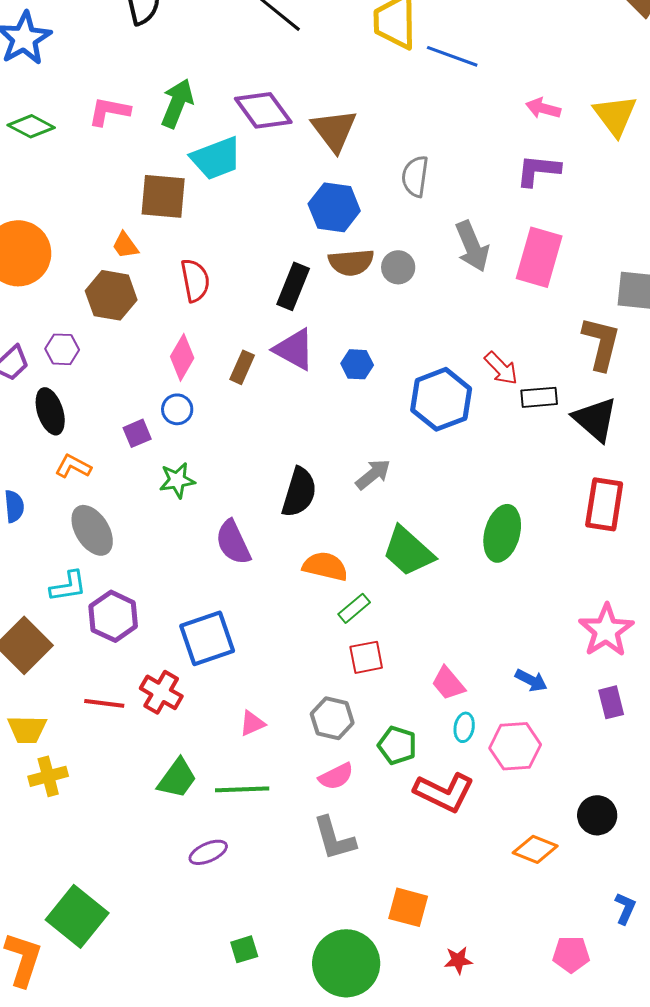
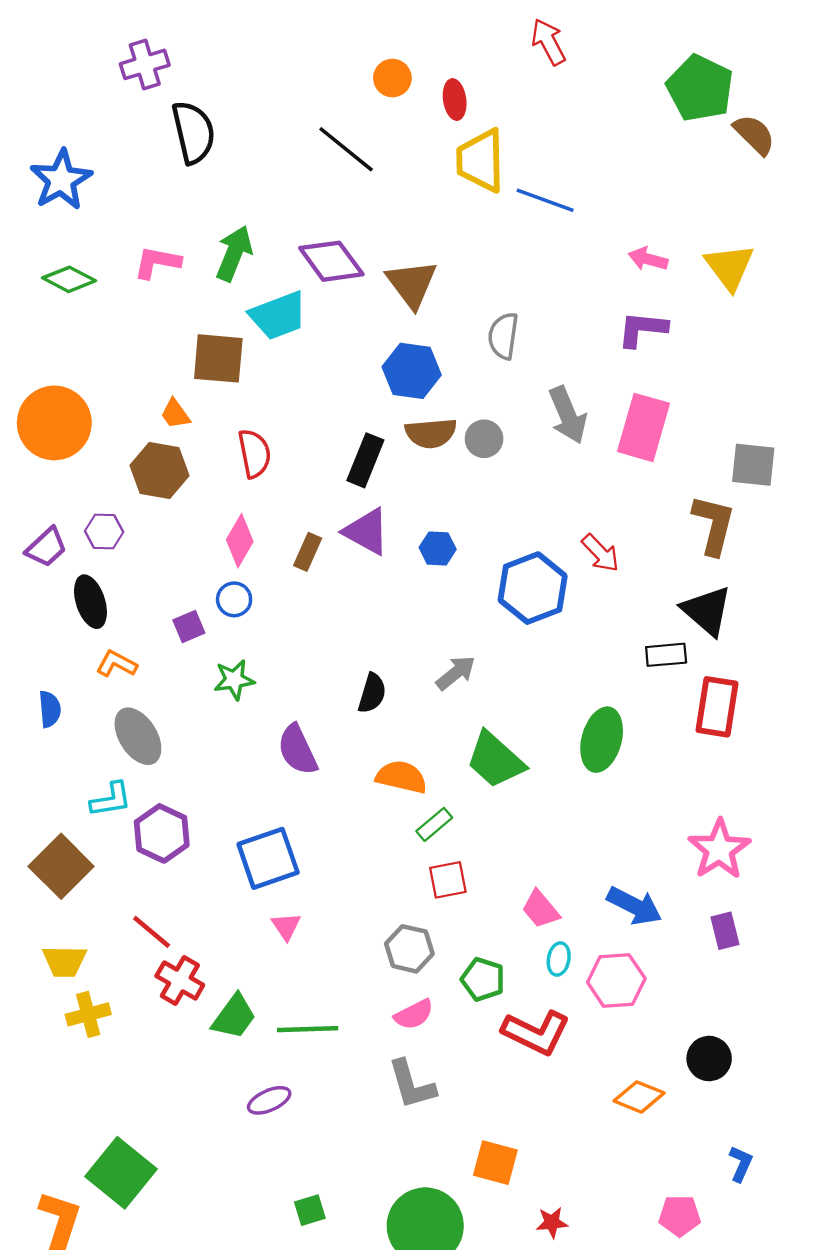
black rectangle: (539, 397) -> (666, 655), moved
black semicircle: (299, 492) -> (372, 693), size x0.7
blue arrow: (531, 680) -> (634, 906), size x1.5
red cross: (161, 692) -> (180, 980), moved
red line: (104, 703) -> (152, 932), turned 33
pink triangle: (252, 723) -> (286, 926), moved, turned -40

